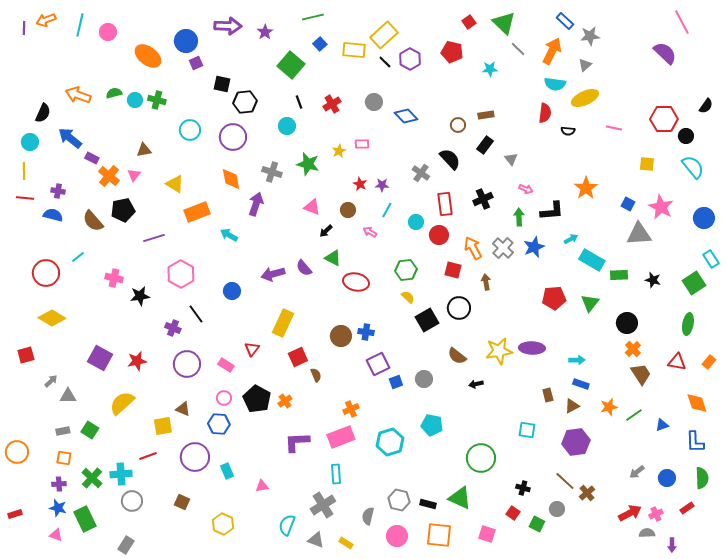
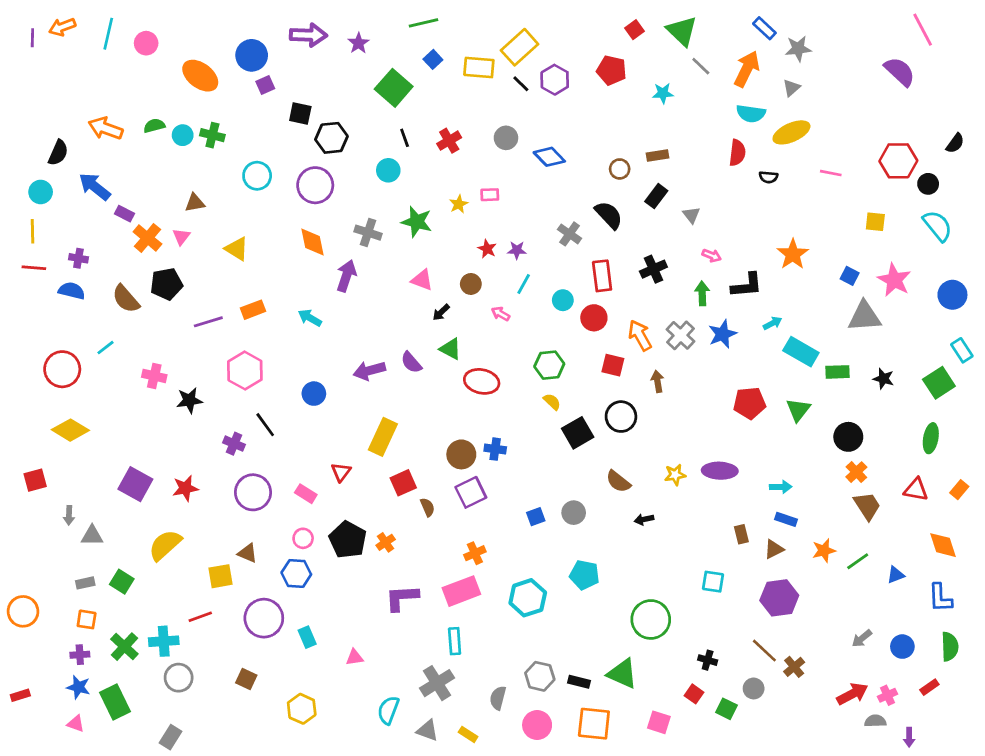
orange rectangle: (197, 212) -> (253, 310), moved, size x0.7
yellow star: (499, 351) -> (675, 475), size x0.6
purple square: (378, 364) -> (471, 492), moved
gray arrow: (51, 381) -> (69, 515), turned 136

